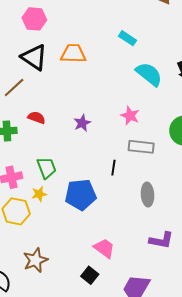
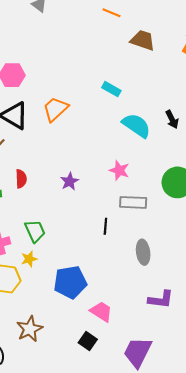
orange trapezoid: (73, 54) -> (55, 109), turned -40
red semicircle: (36, 118) -> (21, 179), turned 72
blue pentagon: (81, 195) -> (70, 282), moved

